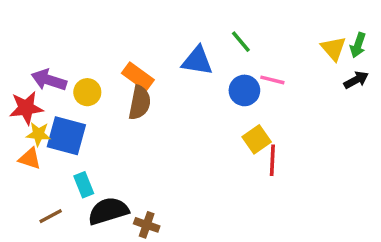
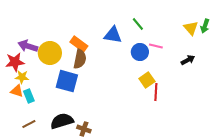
black arrow: (356, 80) -> (188, 60), moved
yellow circle: (87, 92) -> (50, 53), size x1.5
blue square: (66, 136) -> (67, 81), moved
cyan rectangle: (84, 185) -> (29, 96), moved

